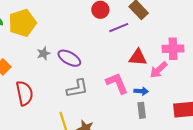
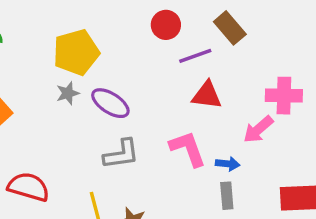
yellow pentagon: (22, 23) -> (76, 52), moved
red triangle: (138, 57) -> (207, 95), moved
red semicircle: (24, 93) -> (29, 187), moved, turned -65

